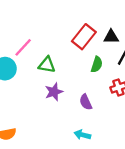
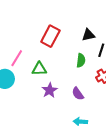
red rectangle: (84, 37) -> (50, 36), moved

